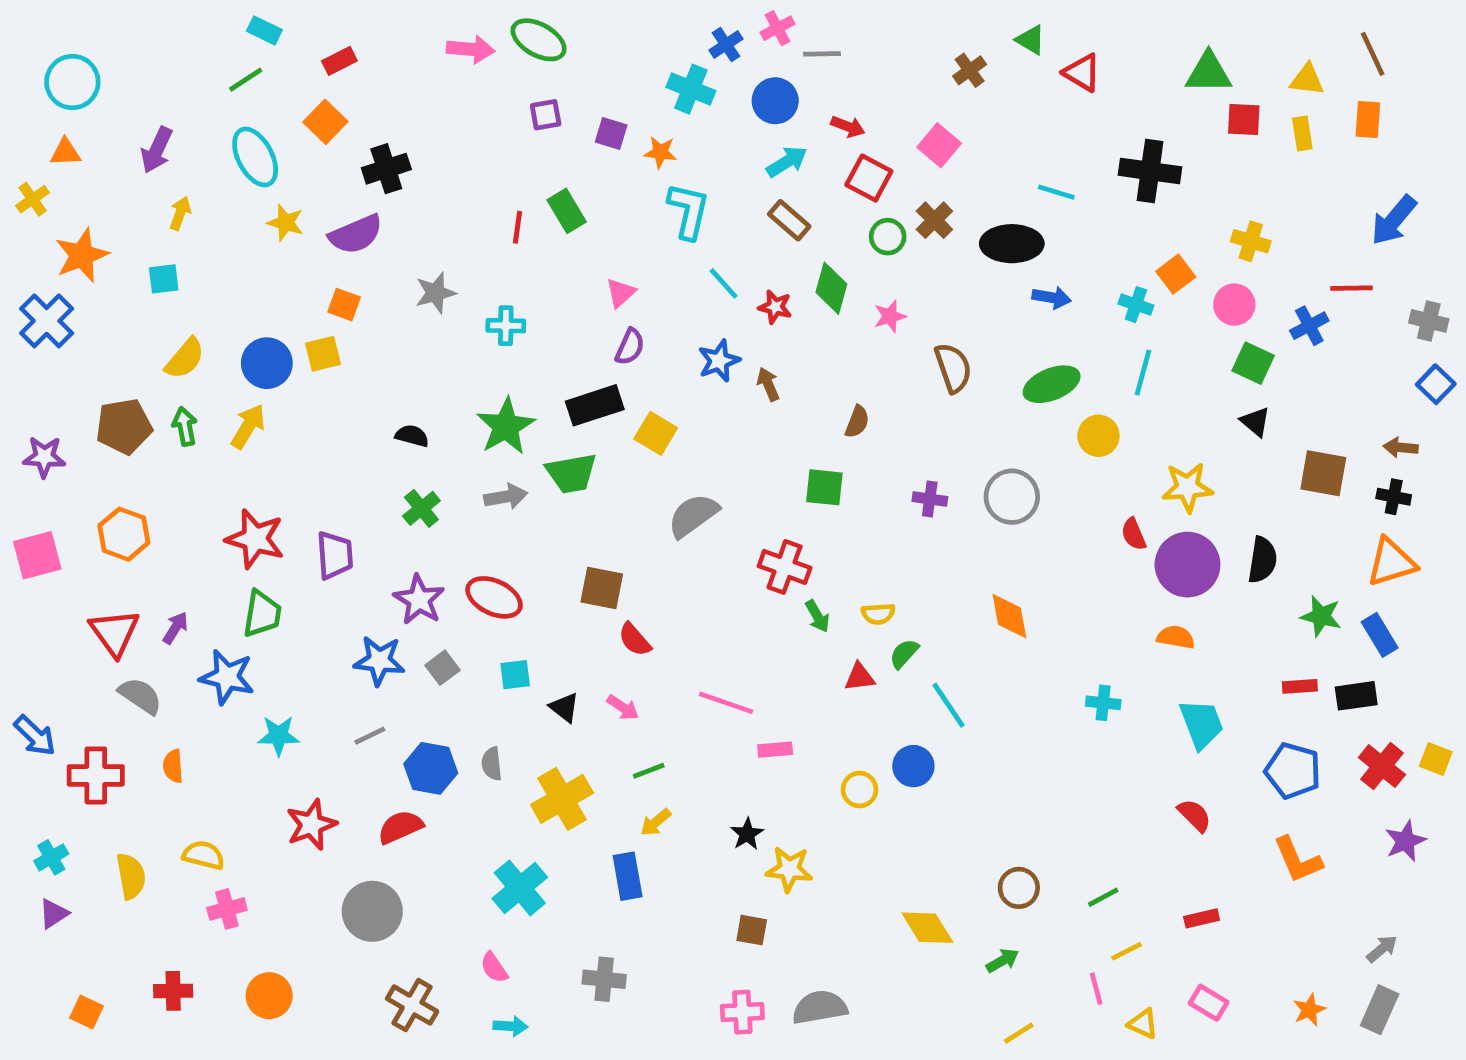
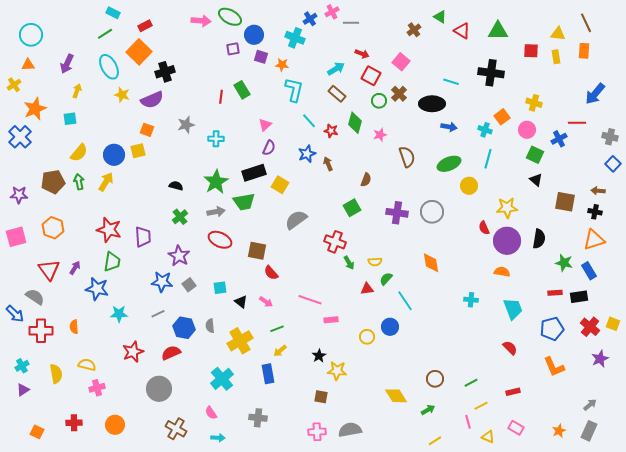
green triangle: (1209, 73) -> (498, 31), moved
blue circle: (775, 101) -> (254, 35), moved
orange square: (325, 122) -> (139, 52), size x1.4
green square: (824, 487) -> (352, 208), turned -36
purple cross: (930, 499) -> (397, 213), size x1.5
red ellipse: (494, 597) -> (220, 240), moved
gray semicircle: (140, 696) -> (35, 297), moved
blue pentagon: (1293, 771) -> (552, 329), turned -30

